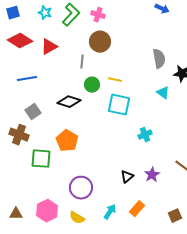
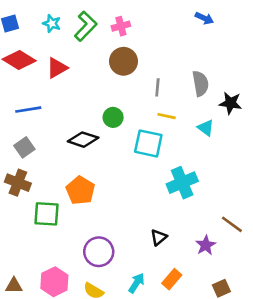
pink cross: (98, 15) -> (121, 26), turned -32
gray line: (82, 62) -> (157, 87), moved
yellow line: (115, 80) -> (167, 116), moved
gray square: (33, 112) -> (24, 147), moved
cyan cross: (145, 135) -> (182, 183), size x1.6
purple star: (152, 175) -> (206, 245), moved

